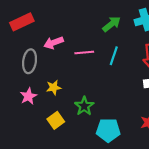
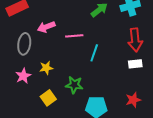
cyan line: (114, 56) -> (94, 53), moved
green star: (84, 106) -> (74, 85), turned -30

